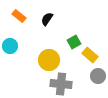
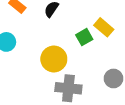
yellow rectangle: (90, 55) -> (104, 27), moved

